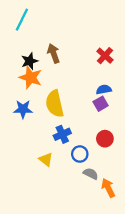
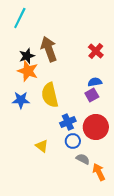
brown arrow: (54, 53) -> (49, 49), size x1.4
blue cross: (62, 134) -> (68, 122), moved
red circle: (105, 139) -> (96, 127), size x1.6

